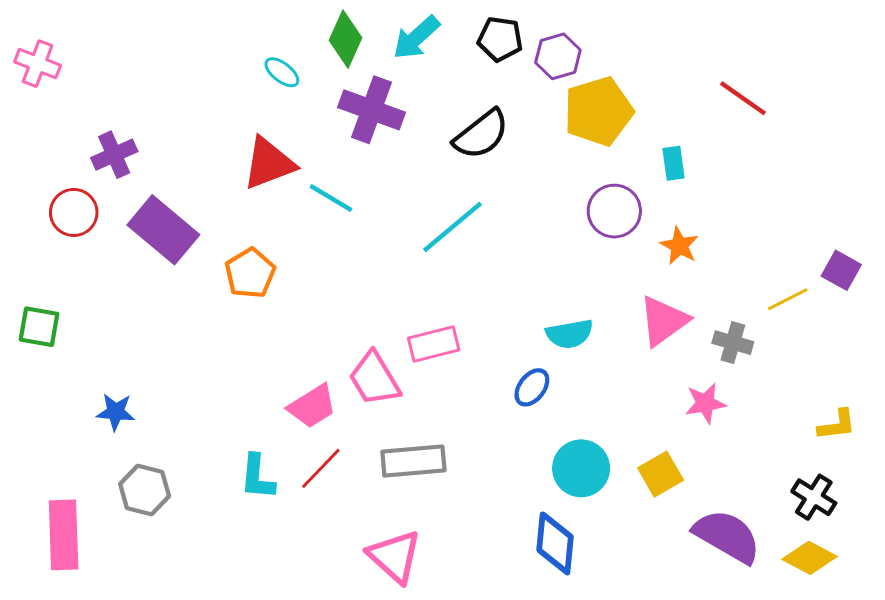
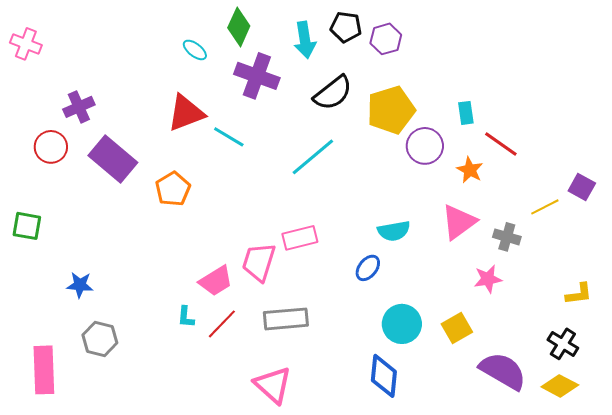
cyan arrow: (416, 38) -> (305, 40), moved, turned -57
red line: (743, 98) -> (501, 144), moved
yellow pentagon: (598, 111) -> (391, 110), moved
pink trapezoid: (374, 379) -> (259, 262), turned 48
cyan L-shape: (257, 477) -> (186, 317), moved, size x0.7

